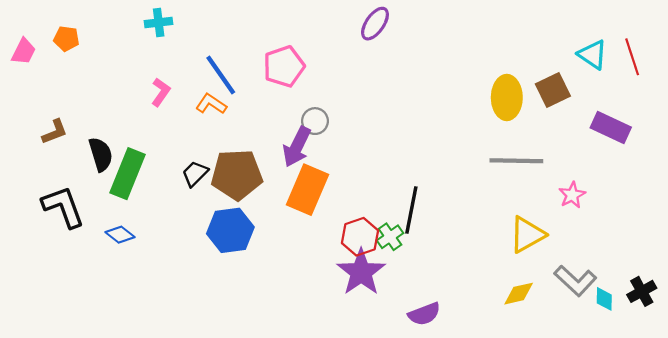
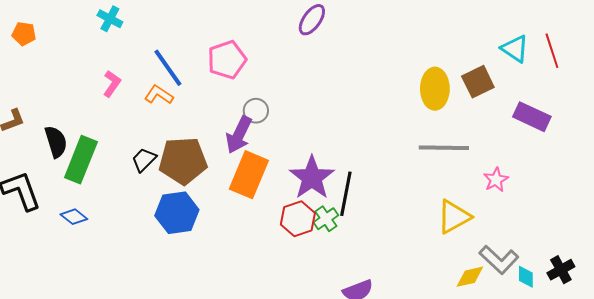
cyan cross: (159, 22) -> (110, 19), turned 35
purple star: (361, 272) -> (312, 178), moved
yellow diamond: (519, 294) -> (470, 277), moved

